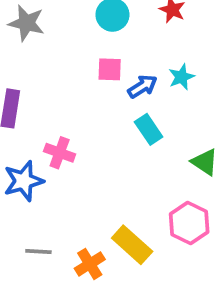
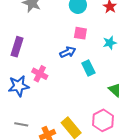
pink square: (110, 69) -> (80, 33), moved
blue arrow: (143, 86) -> (68, 52), moved

